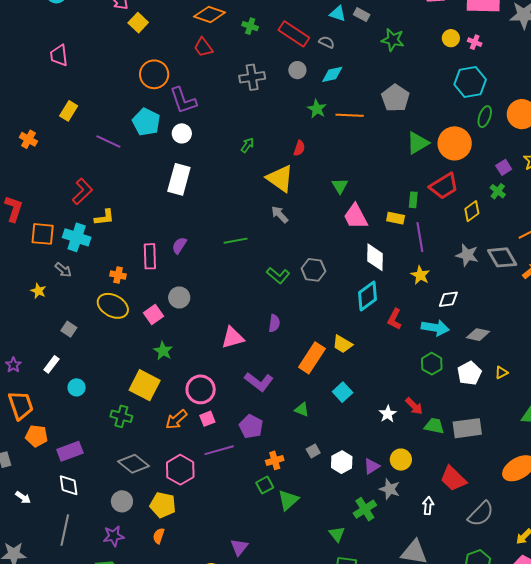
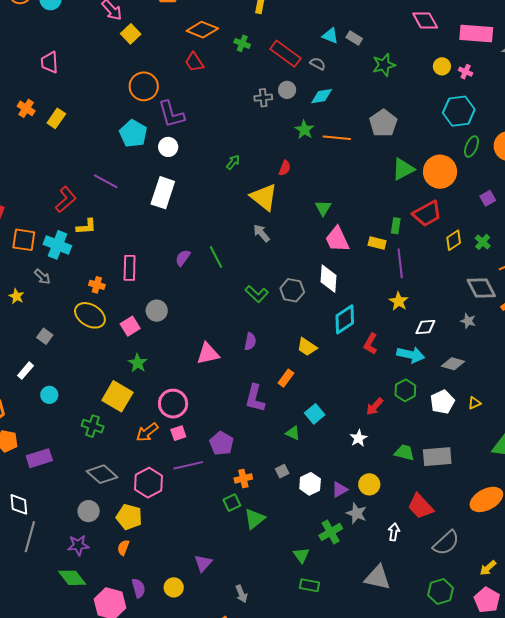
green star: (393, 40) -> (384, 65), turned -30
gray cross: (252, 77) -> (263, 98), moved, size x0.7
orange cross: (28, 139) -> (26, 108), moved
purple line: (108, 142) -> (106, 181), moved
green cross: (498, 191) -> (483, 242), moved
green line: (236, 241) -> (216, 257), turned 70
purple semicircle: (179, 245) -> (183, 258), moved
gray star: (467, 255) -> (468, 321), moved, size x0.7
white diamond: (375, 257) -> (328, 279), moved
yellow trapezoid: (342, 344) -> (307, 347), moved
orange rectangle: (312, 358) -> (286, 378), size x0.6
purple L-shape: (259, 382) -> (255, 398), moved, turned 64
red arrow: (414, 406) -> (375, 407), moved, turned 84
green triangle: (302, 410) -> (293, 433), moved
white diamond: (69, 485) -> (19, 504), moved

